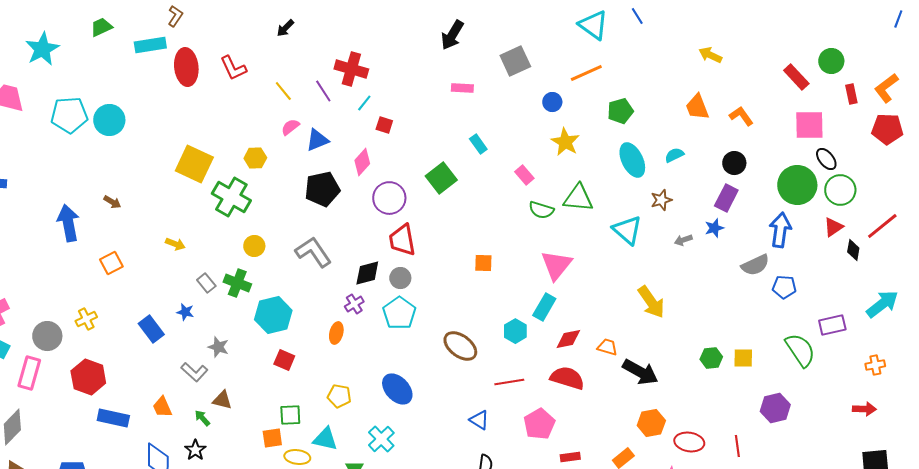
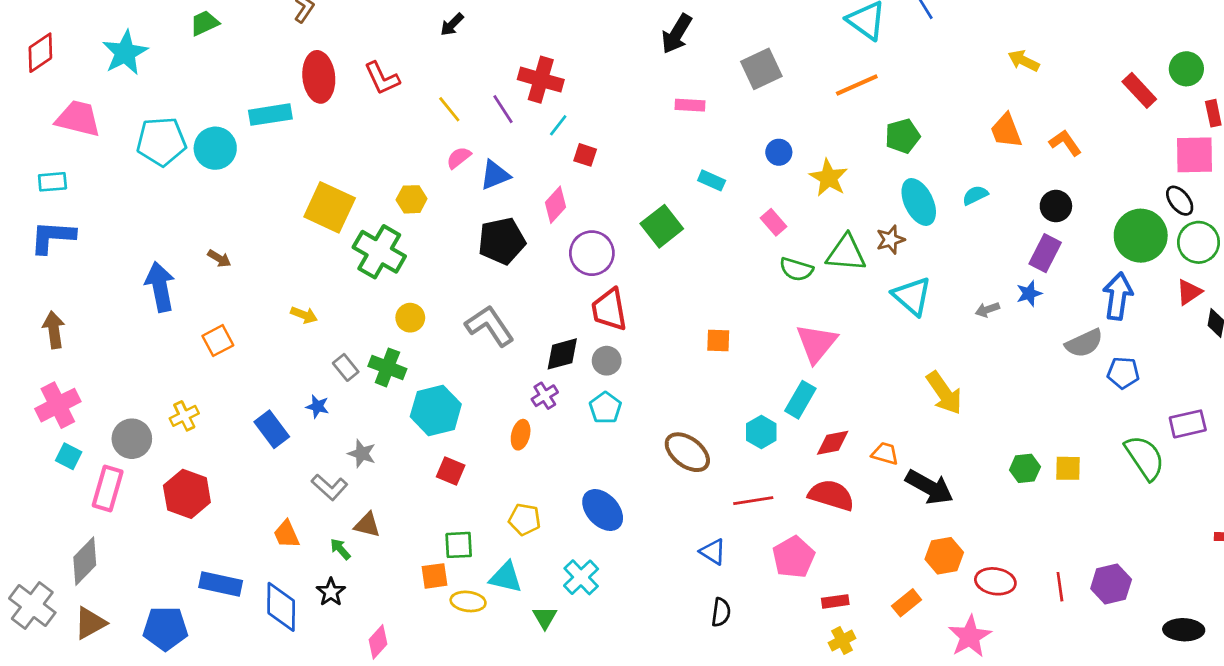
cyan rectangle: (150, 45) -> (270, 115), moved
blue circle: (552, 102) -> (779, 152), moved
pink square: (809, 125) -> (1194, 155), moved
cyan rectangle: (478, 144) -> (712, 180), turned -30
brown star: (661, 200) -> (890, 240), moved
cyan pentagon: (399, 313) -> (605, 408), size x0.7
purple hexagon: (775, 408) -> (1111, 584), moved
blue rectangle: (113, 418) -> (221, 584), moved

